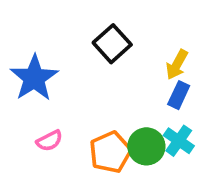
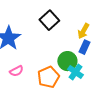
cyan cross: (179, 141) -> (75, 72), moved
green circle: (146, 146) -> (67, 61), moved

